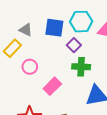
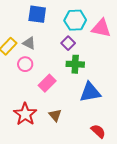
blue square: (54, 28) -> (37, 14), moved
gray triangle: (26, 30) -> (29, 43), moved

